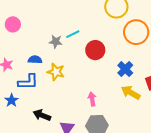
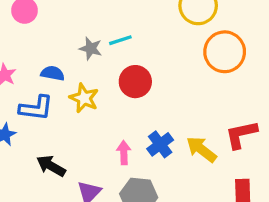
red circle: (95, 50) -> (135, 82), moved
blue cross: (125, 69) -> (160, 144), moved
pink arrow: (92, 99) -> (124, 153), moved

